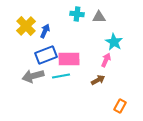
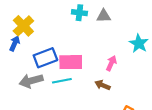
blue arrow: (45, 31) -> (15, 43), moved
cyan star: (114, 42) -> (139, 43), moved
brown arrow: (98, 80) -> (103, 85), turned -128

